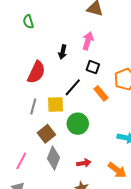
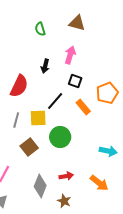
green semicircle: (28, 22) -> (40, 29), moved
gray diamond: (54, 158) -> (40, 186), moved

